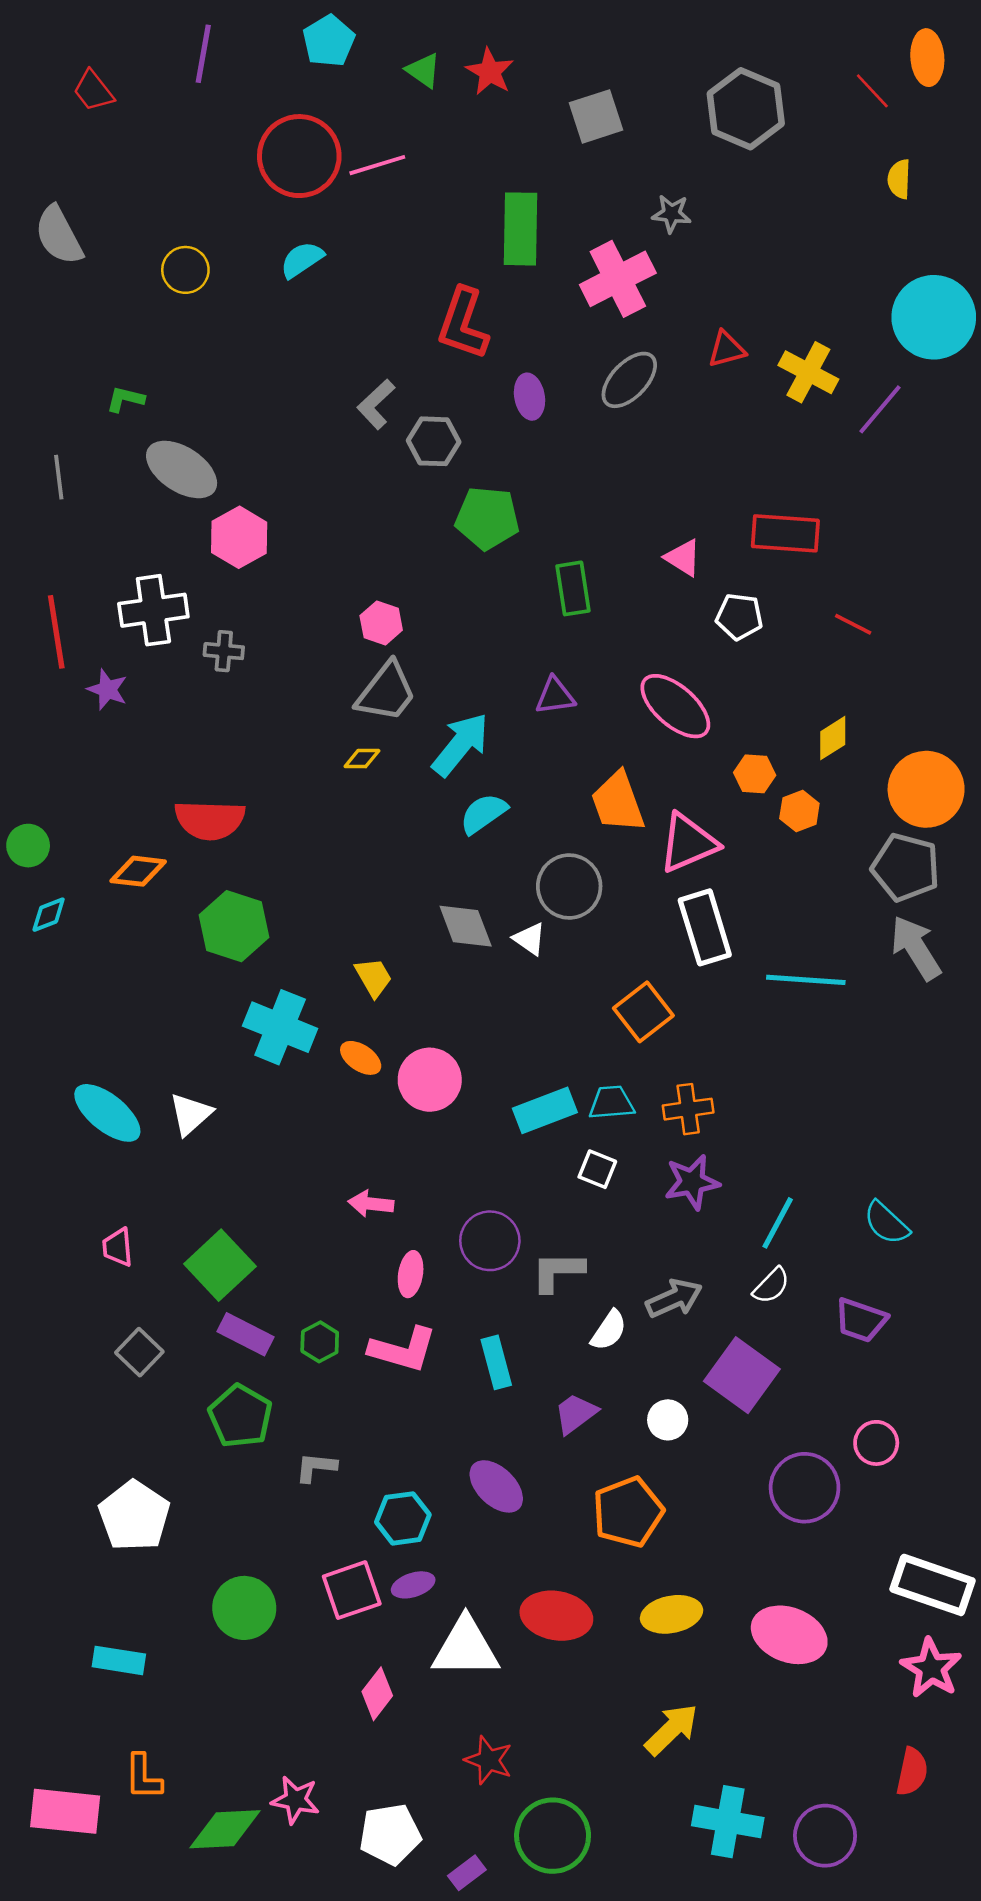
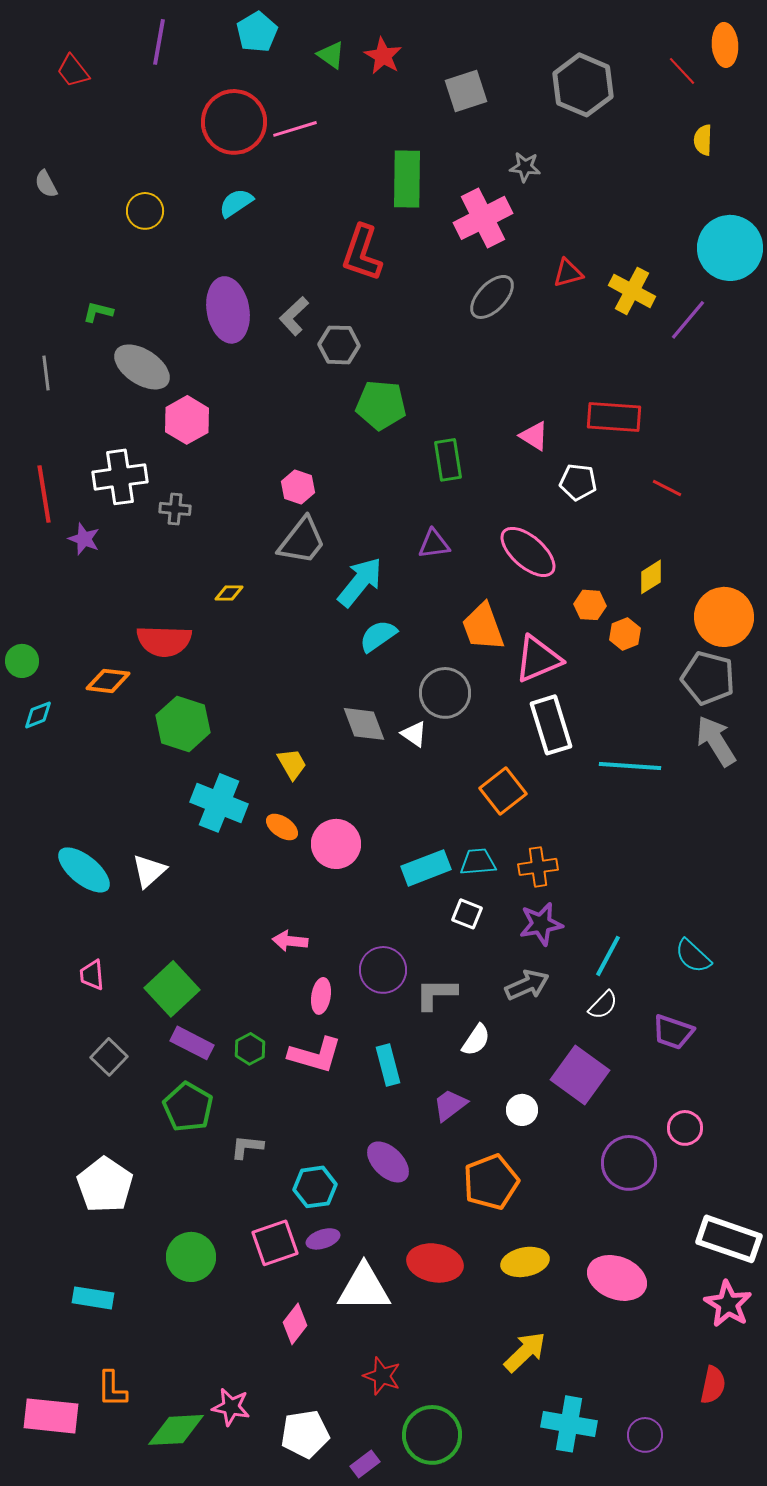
gray semicircle: (59, 235) -> (46, 184), size x0.6
purple ellipse: (530, 397) -> (228, 310), moved, size x1.8
yellow diamond: (362, 759) -> (229, 593), moved
gray arrow: (674, 1298) -> (527, 985), moved
purple circle: (825, 1836) -> (645, 1435), size x0.7

